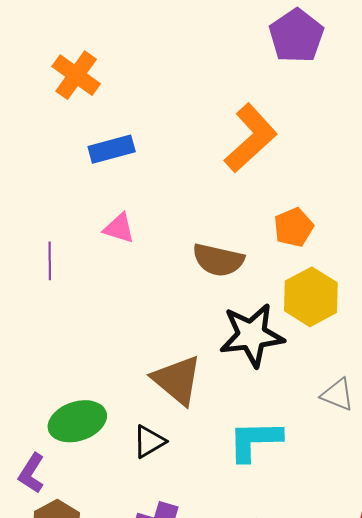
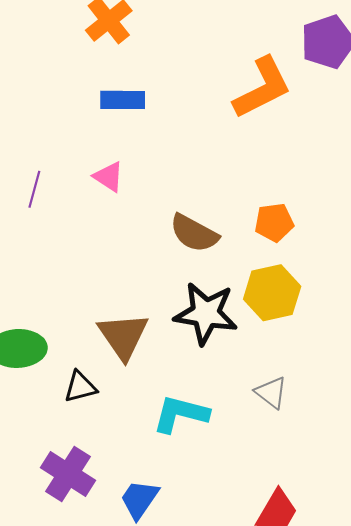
orange L-shape: (251, 138) -> (262, 88), moved

